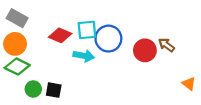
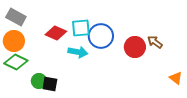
green circle: (33, 89) -> (39, 81), moved

